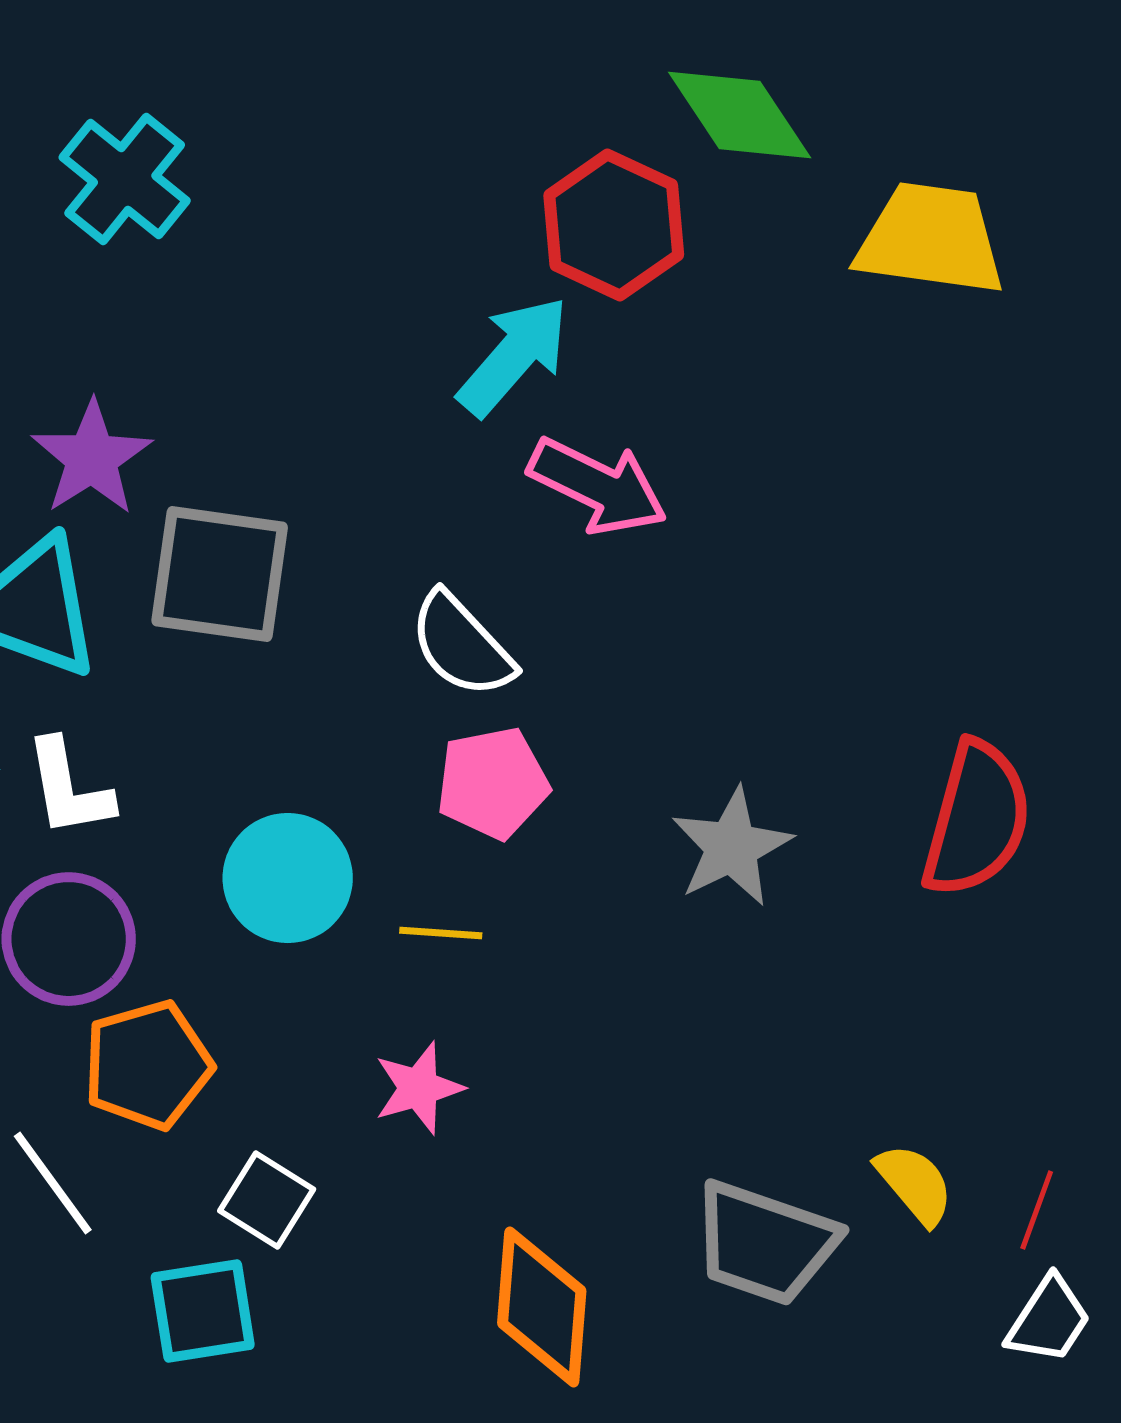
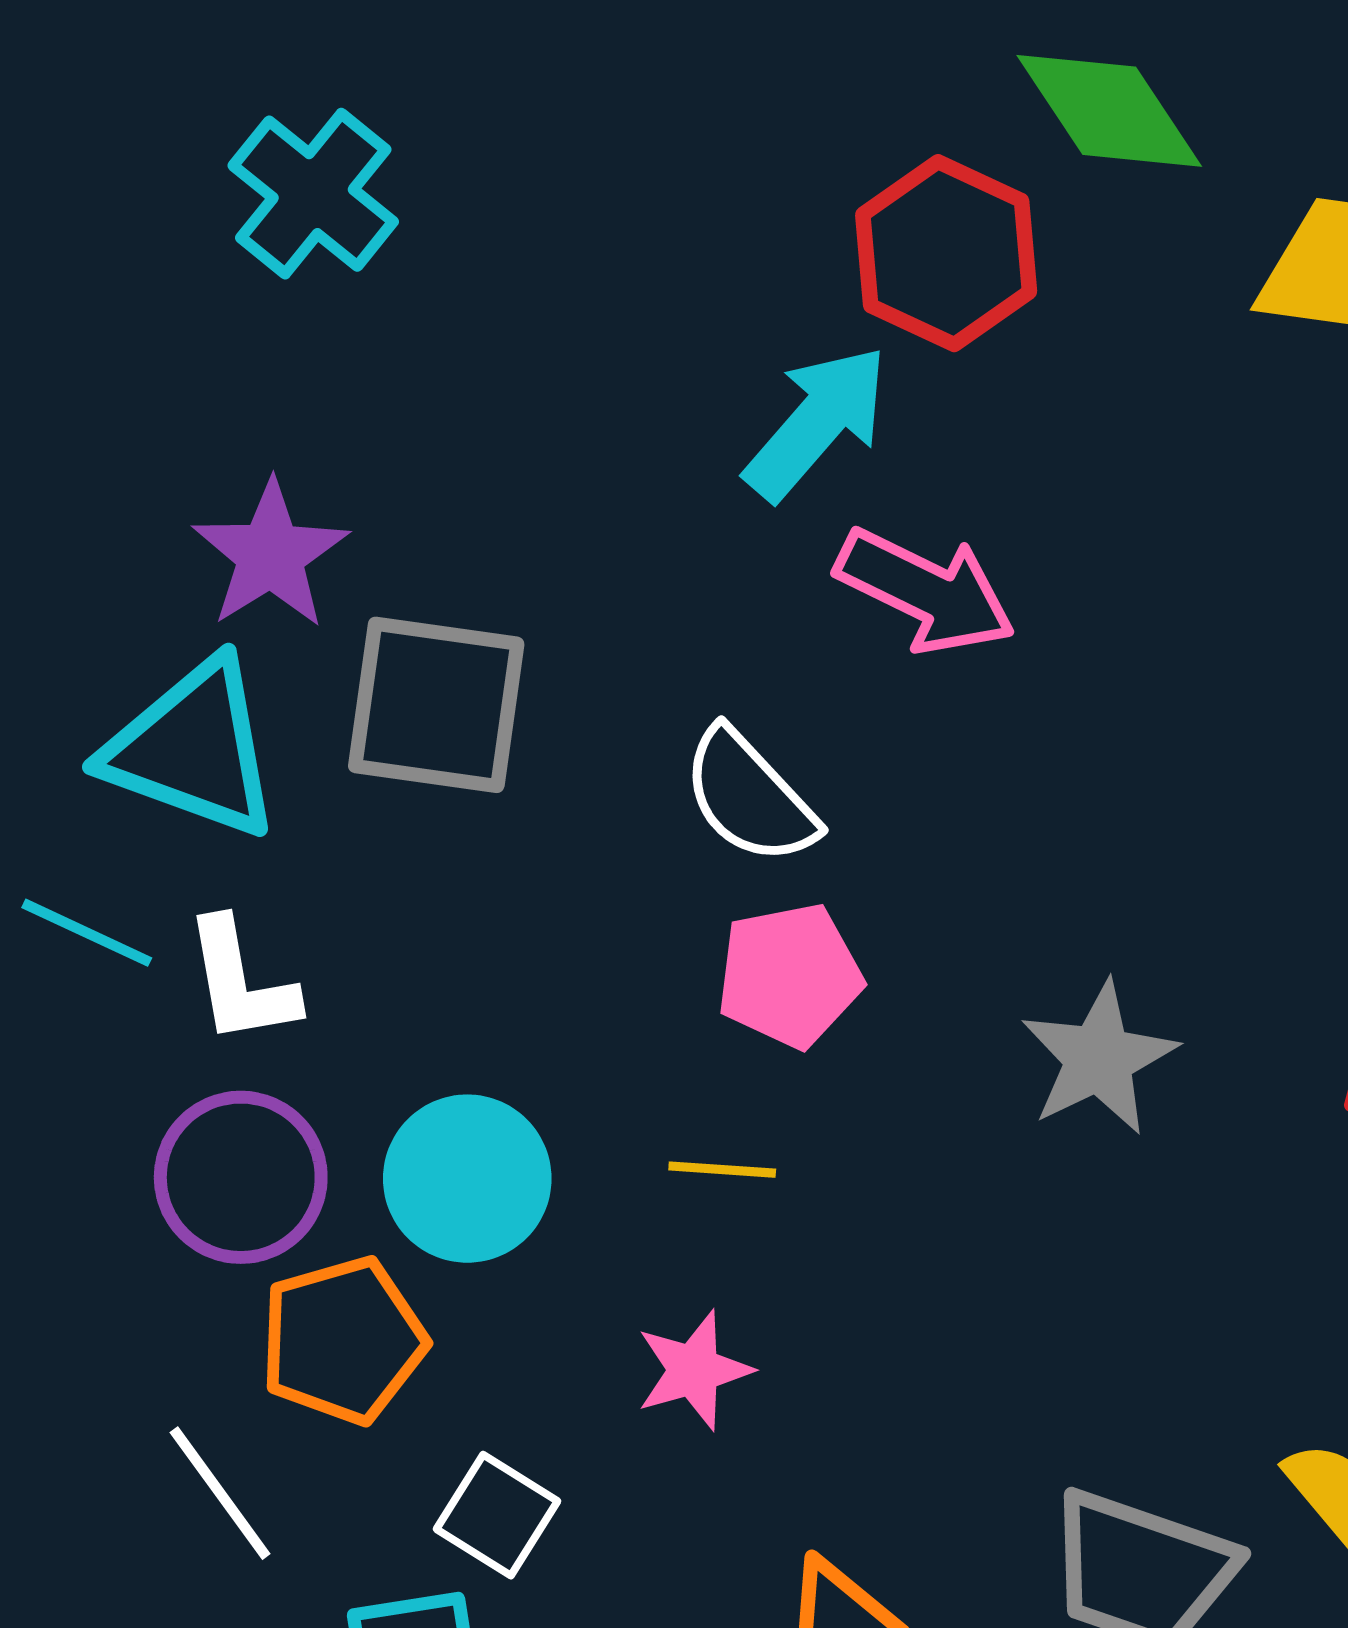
cyan circle: (288, 878) -> (467, 1179), moved

